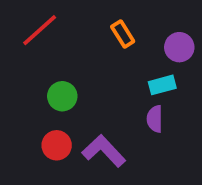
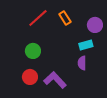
red line: (40, 30) -> (38, 18), moved

